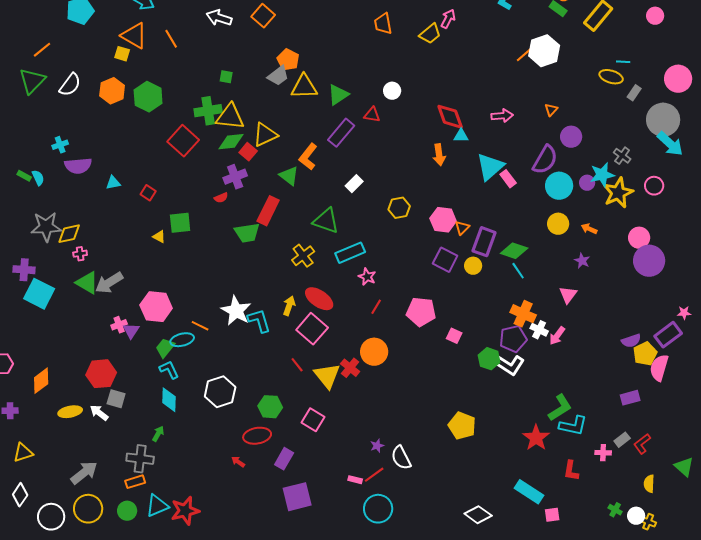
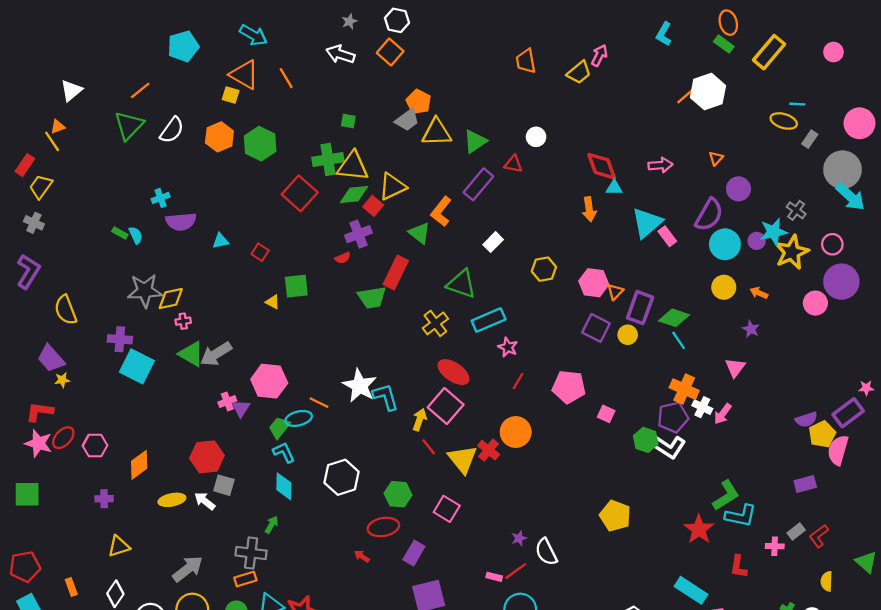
purple circle: (649, 261) -> (841, 282), moved
yellow arrow: (289, 306) -> (420, 420), moved

